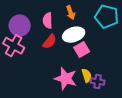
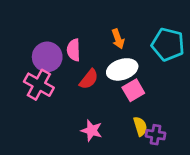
pink semicircle: (48, 21) -> (74, 50), moved
pink star: (66, 79) -> (92, 131), moved, size x0.7

